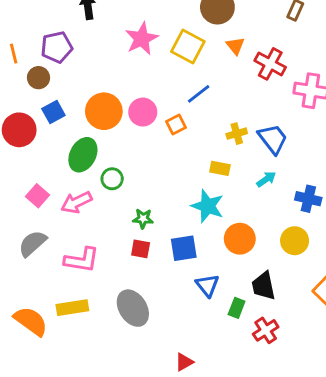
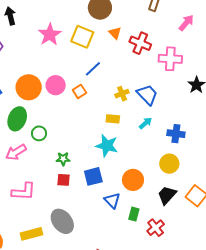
orange circle: (240, 239) -> (133, 180), moved
black trapezoid: (264, 286) -> (167, 195), moved, turned 60
yellow rectangle: (72, 308) -> (32, 234), moved

